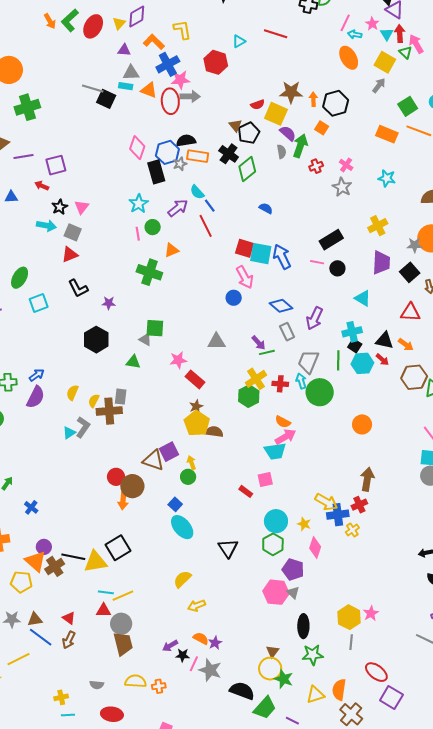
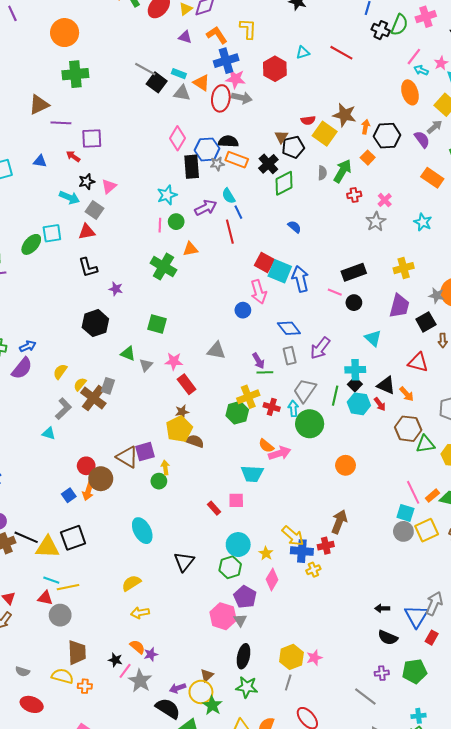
gray triangle: (131, 73) -> (182, 93), moved
purple semicircle: (288, 133) -> (422, 139), moved
cyan square: (39, 303) -> (52, 233), moved
gray triangle: (145, 339) -> (146, 365), moved, turned 32
brown cross: (109, 411) -> (93, 398), turned 30
cyan triangle: (69, 433) -> (49, 433), moved, turned 40
pink arrow: (285, 437) -> (280, 453), moved
blue square: (175, 504) -> (69, 495), moved
brown trapezoid: (123, 644) -> (77, 652), moved
purple arrow: (170, 646) -> (178, 688), moved

